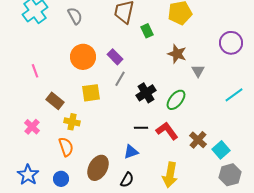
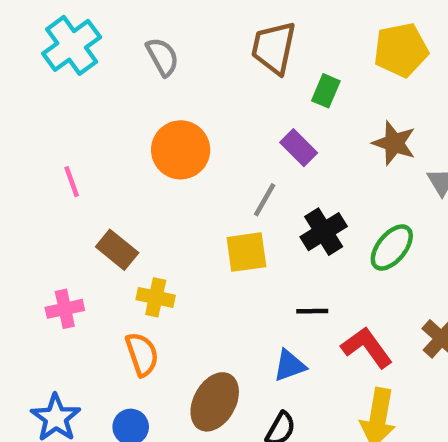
green rectangle: (147, 31) -> (326, 91), turned 48
purple rectangle: (115, 57) -> (299, 148), moved
yellow square: (91, 93) -> (246, 252), moved
pink cross: (32, 127) -> (65, 309), turned 35
red L-shape: (167, 131) -> (367, 347), moved

